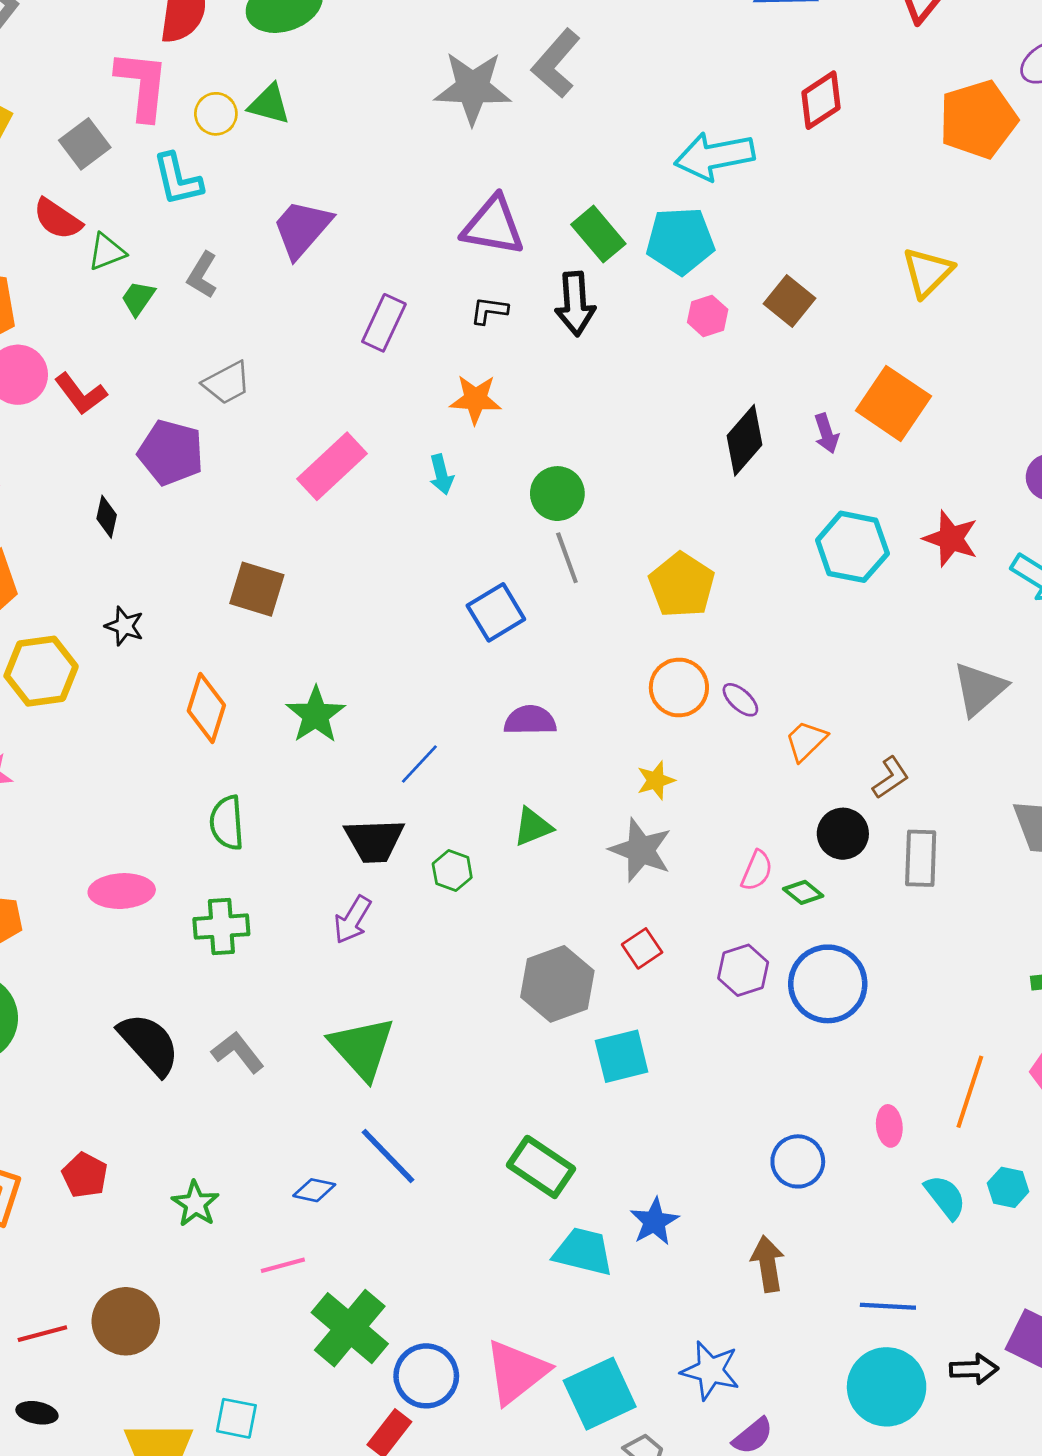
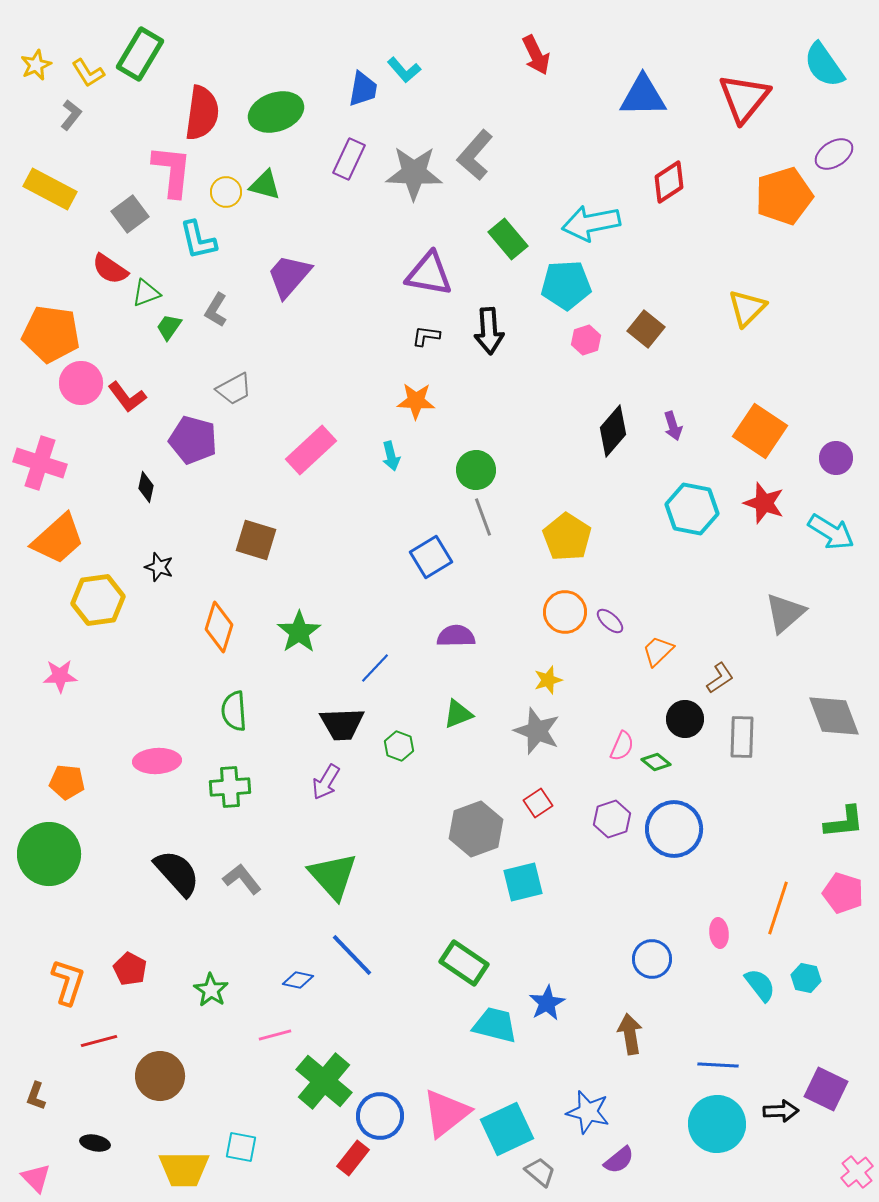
green rectangle: (598, 234) -> (508, 239), moved
purple rectangle: (384, 323) -> (349, 159), moved
orange square: (893, 403) -> (760, 431), moved
red line: (42, 1334) -> (99, 1041), moved

